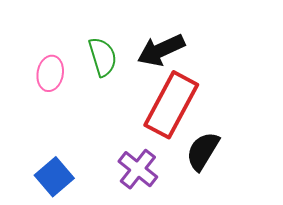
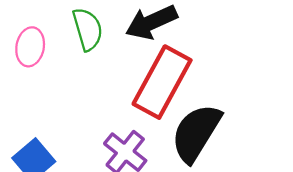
black semicircle: (203, 151) -> (196, 133), size x1.4

